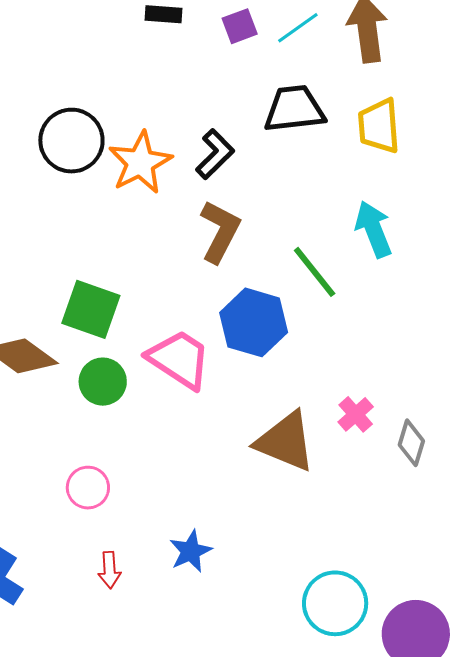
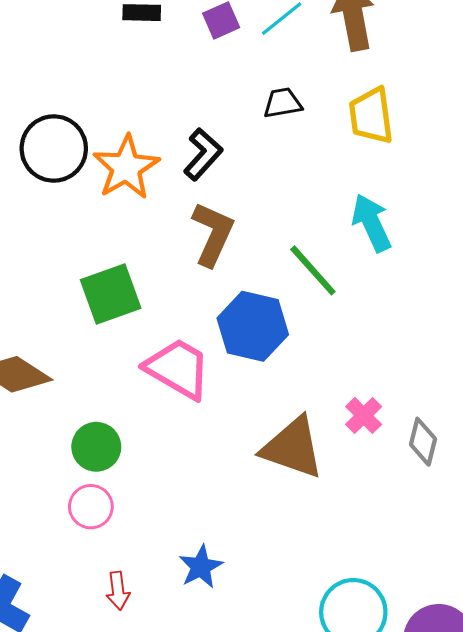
black trapezoid: (294, 109) -> (283, 103), size x0.6
green square: (91, 309) -> (111, 294), moved, turned -36
green circle: (103, 382) -> (96, 447), moved

